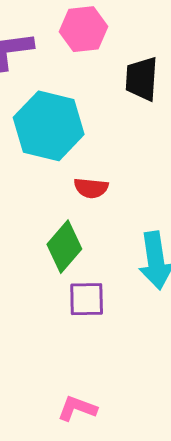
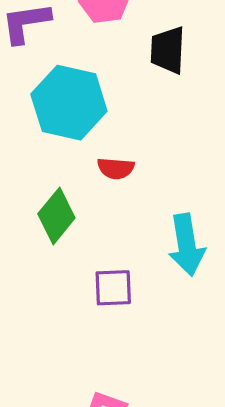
green diamond: (64, 247) -> (56, 216), moved

